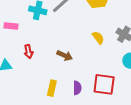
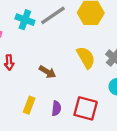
yellow semicircle: (98, 38) -> (86, 57), size x1.5

